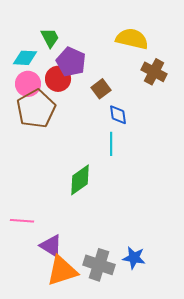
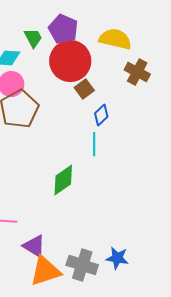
purple pentagon: (71, 62) -> (63, 29), moved
red circle: (58, 79) -> (70, 61), moved, size x1.6
blue diamond: (118, 115) -> (101, 115), turned 55

